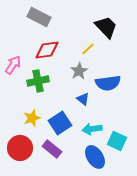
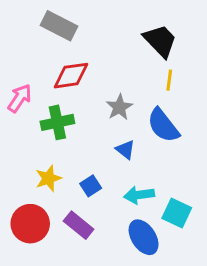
yellow line: (88, 49) -> (169, 80), moved, turned -40
blue semicircle: (108, 83) -> (163, 125), turned 60
blue square: (60, 123) -> (91, 186), size x0.6

